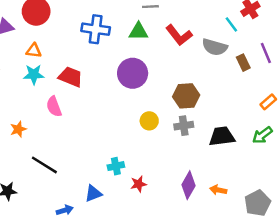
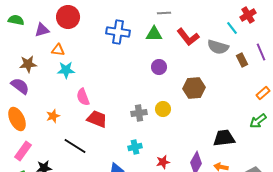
orange triangle: (34, 51) -> (58, 50), moved
purple circle: (133, 73) -> (159, 67), moved, size x0.6
red trapezoid: (71, 77) -> (97, 119), moved
gray cross: (184, 126) -> (139, 113), moved
black trapezoid: (222, 136) -> (224, 138), moved
red star: (138, 184) -> (163, 162), moved

